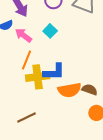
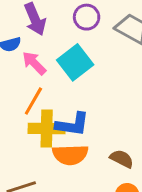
cyan square: (50, 31) -> (75, 62), size x1.6
orange semicircle: (69, 90) -> (70, 155), moved

